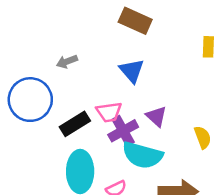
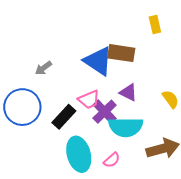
brown rectangle: (135, 21) -> (121, 53), moved
blue triangle: (132, 71) -> (98, 61), size x1.4

